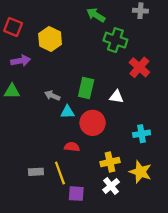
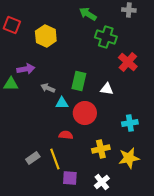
purple arrow: (21, 61) -> (26, 69), moved
gray rectangle: (36, 172) -> (33, 158), turned -32
yellow star: (140, 172) -> (129, 158), turned -30
white cross: (111, 186) -> (102, 182), moved

